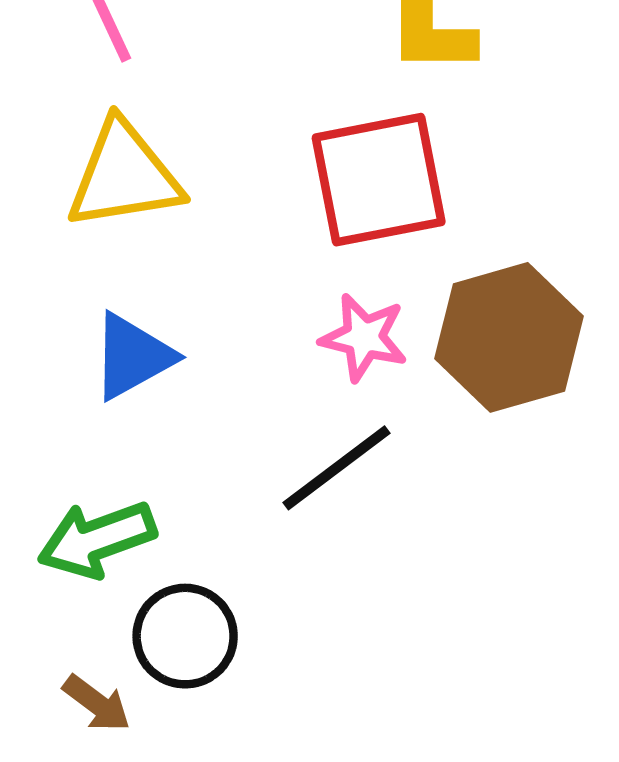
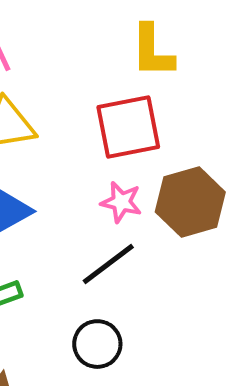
black circle: (185, 636) -> (97, 344), moved

